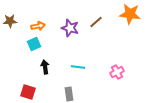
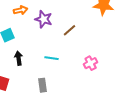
brown line: (96, 22) -> (70, 30), moved
orange arrow: (38, 26) -> (21, 10), moved

